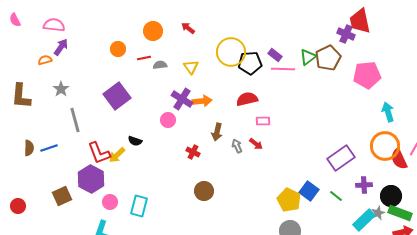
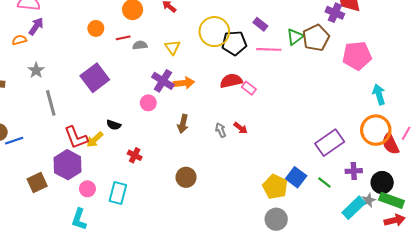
purple rectangle: (275, 55) -> (260, 24), moved
pink rectangle: (263, 121) -> (249, 88), moved, turned 40
brown arrow: (217, 132) -> (183, 124), moved
blue line: (49, 148) -> (14, 141), moved
red cross: (193, 152) -> (135, 155), moved

